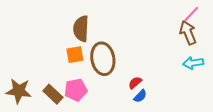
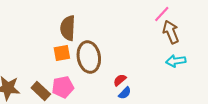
pink line: (191, 14) -> (162, 14), moved

